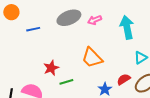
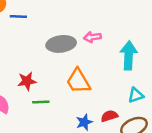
gray ellipse: (69, 18) -> (61, 44), moved
blue line: (33, 29) -> (18, 17), moved

